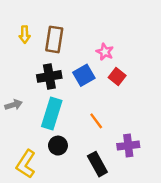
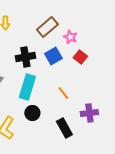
brown rectangle: (54, 39) -> (47, 27), moved, turned 40

